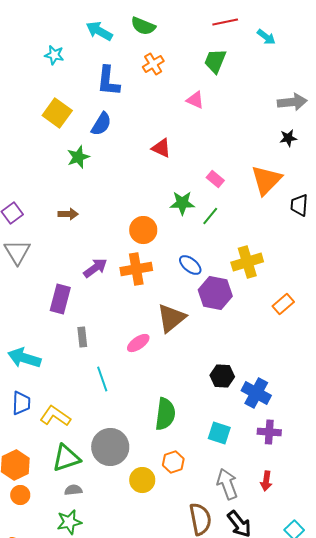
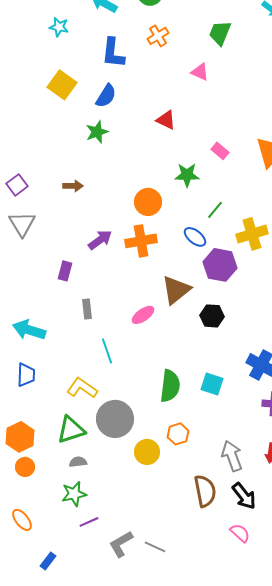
green star: (78, 157) -> (97, 132), moved
green line: (210, 216) -> (215, 210), moved
purple rectangle: (60, 299) -> (65, 271), size x0.7
black hexagon: (222, 376) -> (212, 316), moved
yellow L-shape: (55, 416) -> (82, 388), moved
cyan square: (219, 433) -> (212, 384), moved

